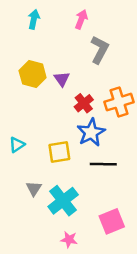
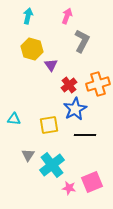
yellow hexagon: (33, 74) -> (32, 49), moved
cyan triangle: (17, 145) -> (14, 119), turned 40
pink star: (69, 240) -> (69, 188), moved

